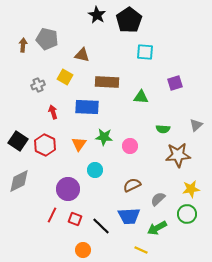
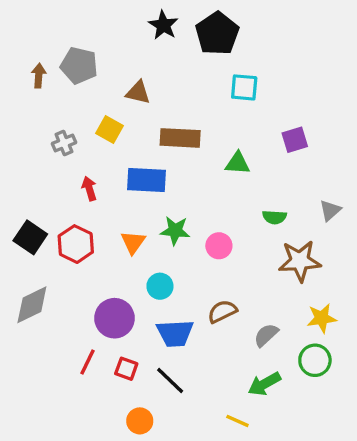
blue trapezoid: (129, 216) -> (175, 333), moved

